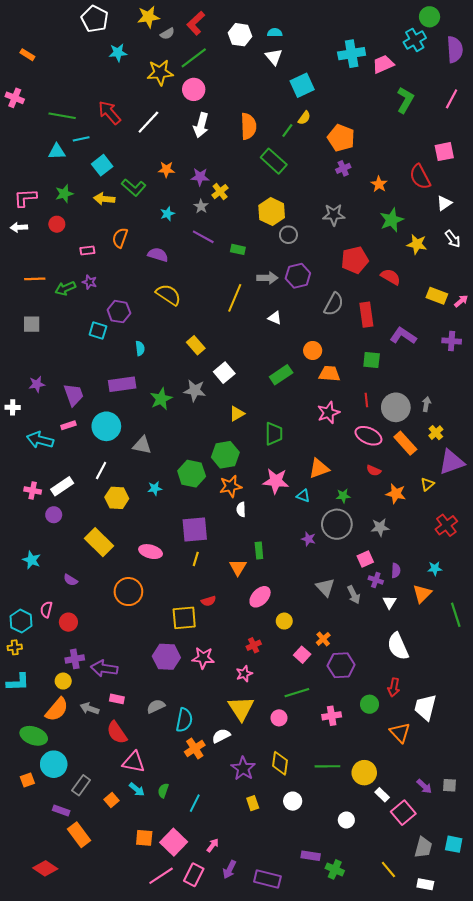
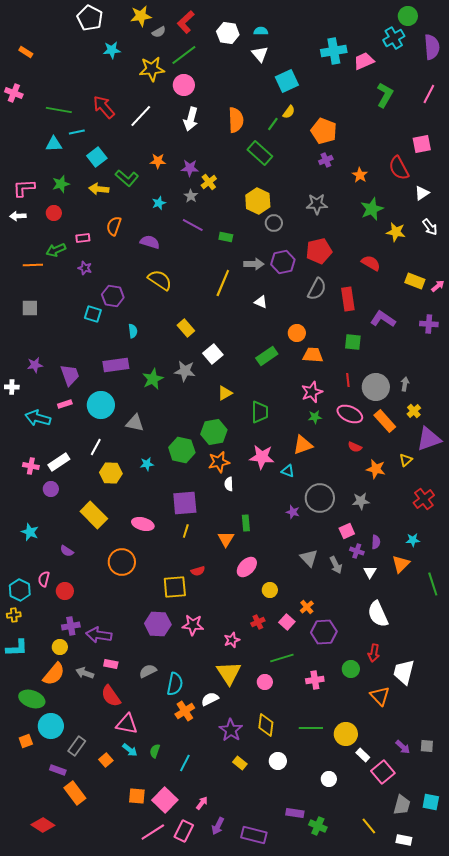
red pentagon: (355, 260) -> (319, 251), moved
green arrow: (65, 288) -> (56, 250), moved
green star: (343, 496) -> (315, 417), moved
red cross: (254, 645) -> (258, 622), moved
yellow rectangle: (253, 803) -> (240, 763), turned -32

